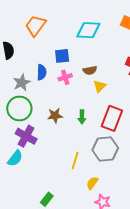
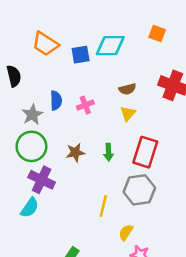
orange trapezoid: (36, 26) -> (45, 44), turned -90
blue square: (62, 56) -> (81, 55), moved
brown semicircle: (90, 70) -> (127, 89), moved

